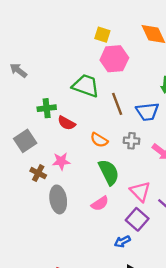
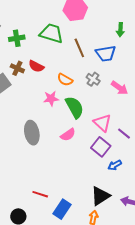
green cross: (47, 108) -> (17, 38), moved
gray cross: (132, 141) -> (93, 79), turned 32
pink star: (61, 161) -> (51, 99), moved
brown cross: (38, 173) -> (17, 68), moved
blue arrow: (122, 241) -> (115, 165), moved

